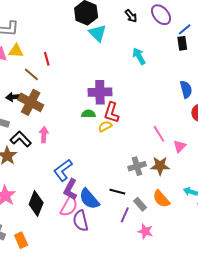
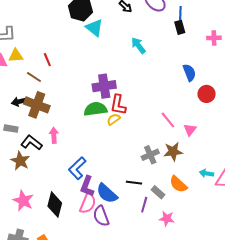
blue line: (185, 29) -> (180, 13), turned -40
green semicircle: (88, 114) -> (95, 109), size x1.6

